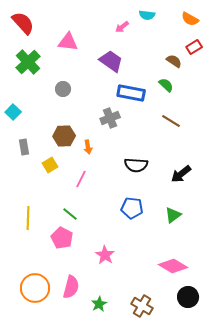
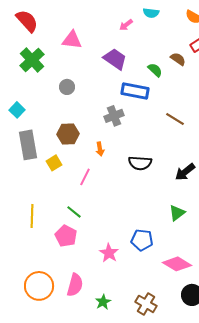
green semicircle: (166, 85) -> (155, 70), moved
gray rectangle: (24, 147) -> (28, 145), size x1.8
orange arrow: (88, 147) -> (100, 149), moved
blue pentagon: (132, 208) -> (142, 240), moved

